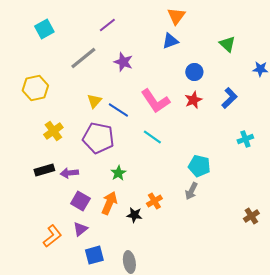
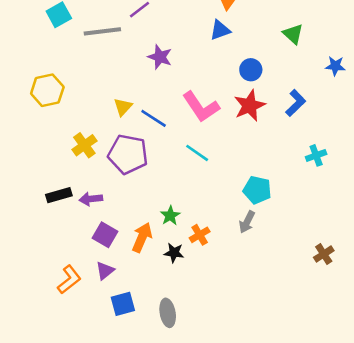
gray line: (83, 58) -> (102, 31), moved, turned 32
red star: (193, 100) -> (250, 106), size x1.4
yellow cross: (53, 131) -> (84, 145), moved
green star: (118, 173) -> (170, 216), moved

